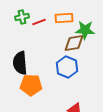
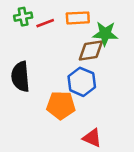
orange pentagon: (31, 85) -> (61, 105), moved

